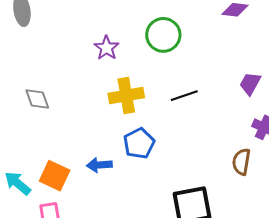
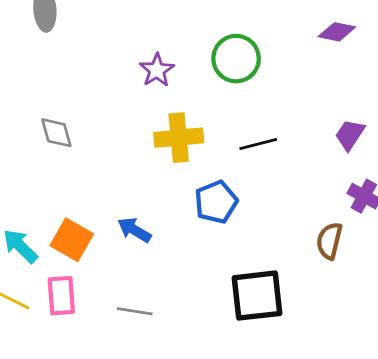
blue pentagon: (139, 143) -> (216, 202), moved
blue arrow: (99, 165) -> (134, 230), turned 30

